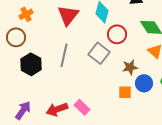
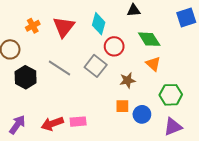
orange cross: (26, 14) -> (33, 26), moved
gray line: (64, 55) -> (60, 68), turned -70
blue circle: (144, 83) -> (142, 114), moved
pink rectangle: (82, 107) -> (78, 122), turned -49

